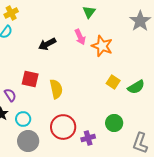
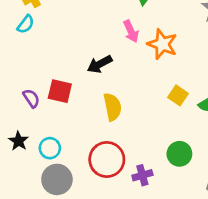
black arrow: (47, 44) -> (100, 64), moved
yellow semicircle: (56, 89) -> (112, 107), moved
purple semicircle: (10, 95) -> (31, 98), moved

